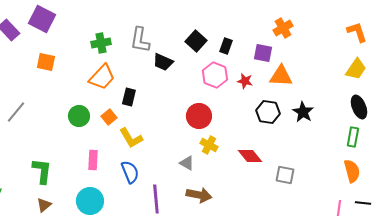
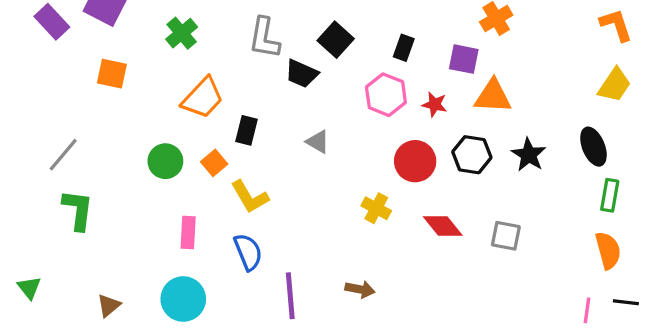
black square: (196, 41) -> (336, 40), moved
green cross: (101, 43) -> (182, 33), moved, turned -30
black ellipse: (359, 107) -> (593, 147), moved
red circle: (199, 116) -> (415, 161), moved
gray triangle: (187, 163) -> (318, 142), moved
green L-shape: (42, 171) -> (78, 210), moved
gray square: (285, 175) -> (506, 236), moved
brown arrow: (199, 195) -> (360, 289), size x0.7

